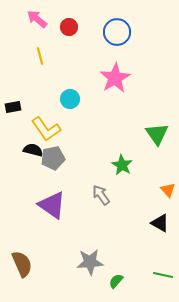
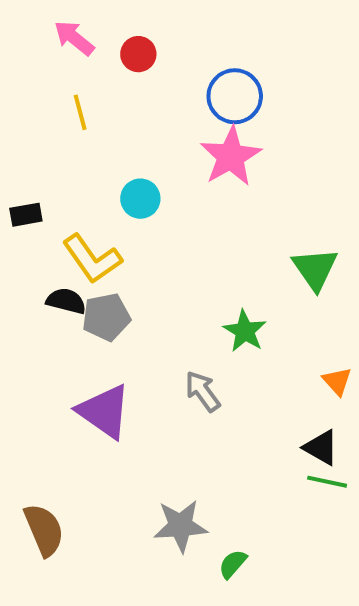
blue circle: (117, 32) -> (235, 96), moved
green line: (163, 275) -> (327, 482), moved

